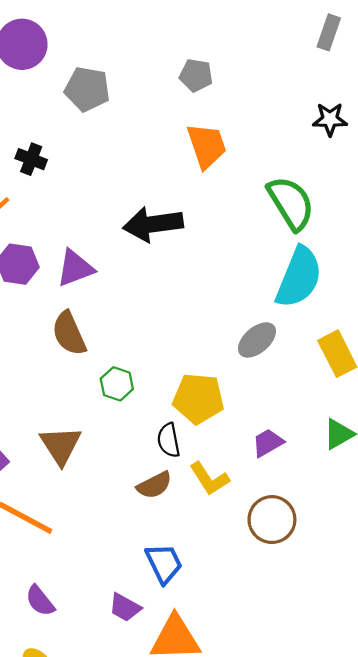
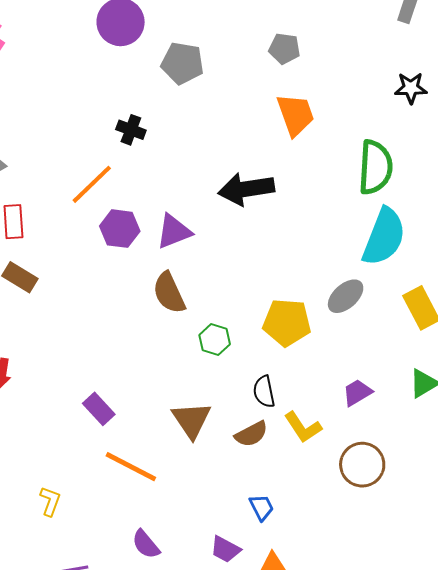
green semicircle: (291, 203) -> (375, 167), turned 36
yellow pentagon: (198, 399) -> (287, 322), moved
brown triangle: (61, 445) -> (192, 420), moved
blue trapezoid: (164, 563) -> (262, 507), size x0.7

